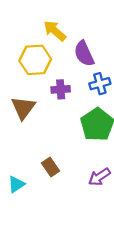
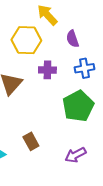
purple semicircle: (84, 54) -> (73, 39), size x0.7

